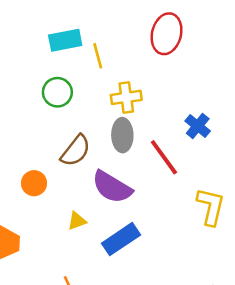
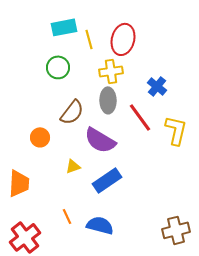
red ellipse: (167, 34) -> (123, 39), moved
blue cross: (198, 126) -> (157, 86), moved
yellow L-shape: (211, 207) -> (176, 130), moved

